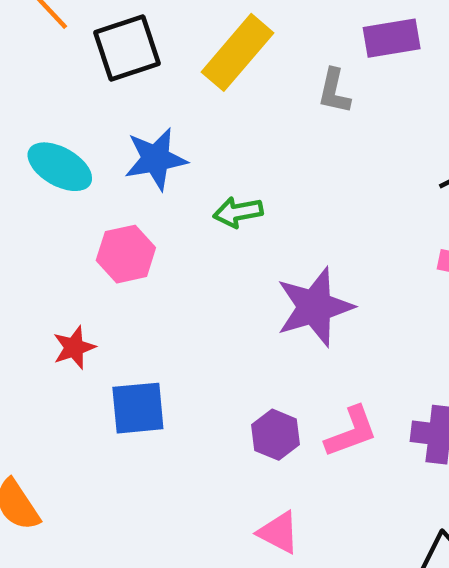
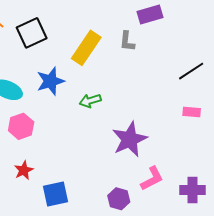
yellow rectangle: (238, 52) -> (86, 48), moved
pink hexagon: (126, 254) -> (21, 126), moved
pink L-shape: (351, 432) -> (152, 179), moved

